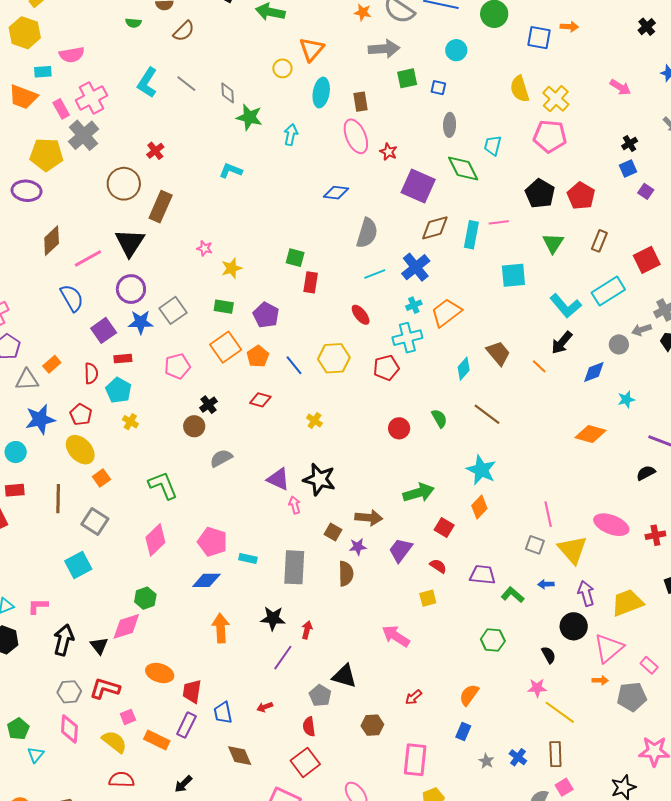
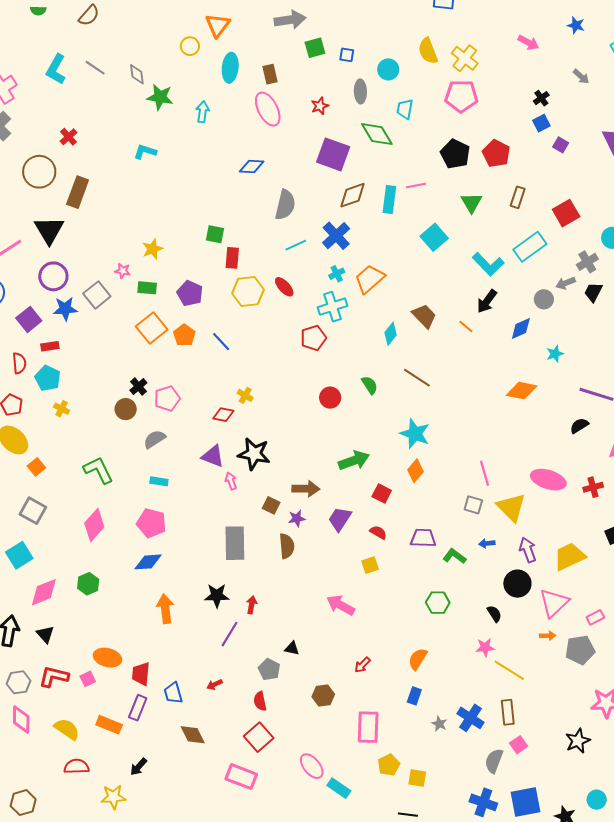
cyan circle: (456, 50) -> (388, 69), moved
red star: (388, 152) -> (320, 106), moved, turned 30
pink star: (205, 248) -> (123, 271), moved
cyan square: (513, 275) -> (434, 237), turned -32
yellow hexagon: (334, 358) -> (248, 291), moved
pink pentagon: (177, 366) -> (167, 399), moved
red diamond: (260, 400) -> (223, 415), moved
cyan rectangle: (248, 558) -> (159, 481), moved
pink diamond: (126, 626) -> (44, 592), moved
pink rectangle: (649, 665) -> (595, 617), turned -66
black triangle: (344, 676) -> (292, 648), size x0.6
pink square: (128, 717) -> (88, 679), moved
blue cross: (518, 757) -> (471, 718), size x1.5

